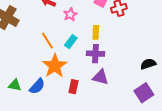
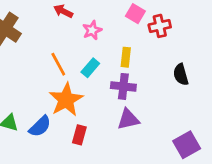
black semicircle: (148, 64) -> (181, 74), moved, turned -91
purple triangle: (101, 77) -> (128, 119), turned -30
red rectangle: (73, 87) -> (79, 135), moved

